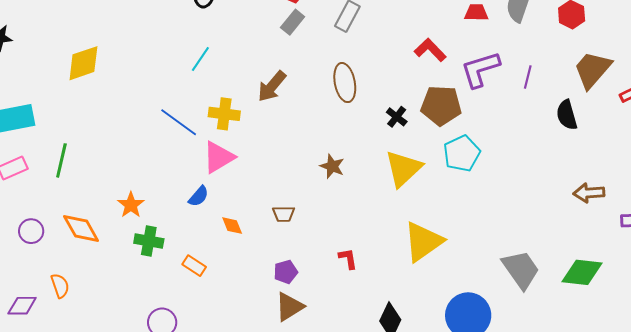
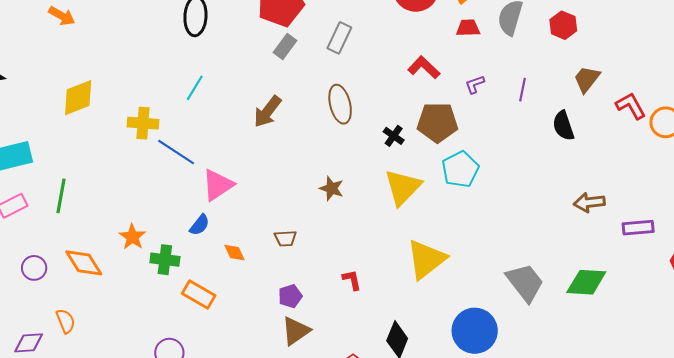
purple L-shape: (480, 69) -> (475, 84), size x0.5
brown trapezoid: (592, 70) -> (587, 79), size x0.7
yellow cross: (224, 114) -> (143, 123), moved
green cross: (149, 241) -> (165, 260), moved
orange rectangle: (194, 266) -> (199, 294), size x1.4

